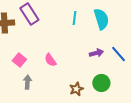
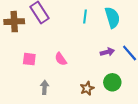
pink square: (19, 60) -> (29, 59), turned -32
gray arrow: (27, 82) -> (45, 87), moved

